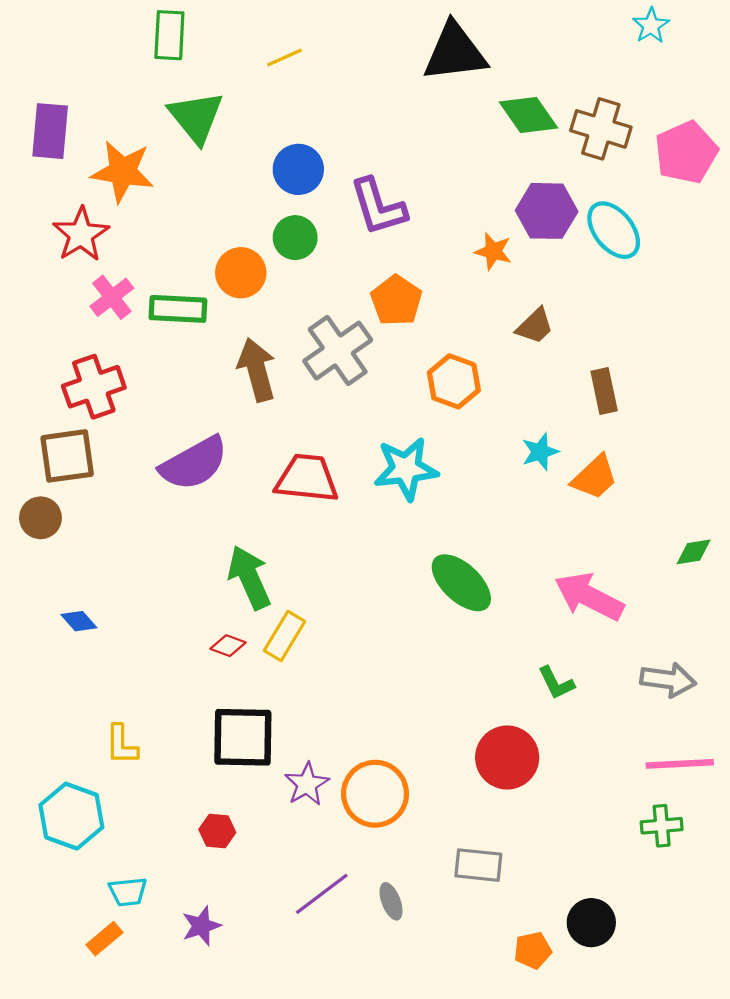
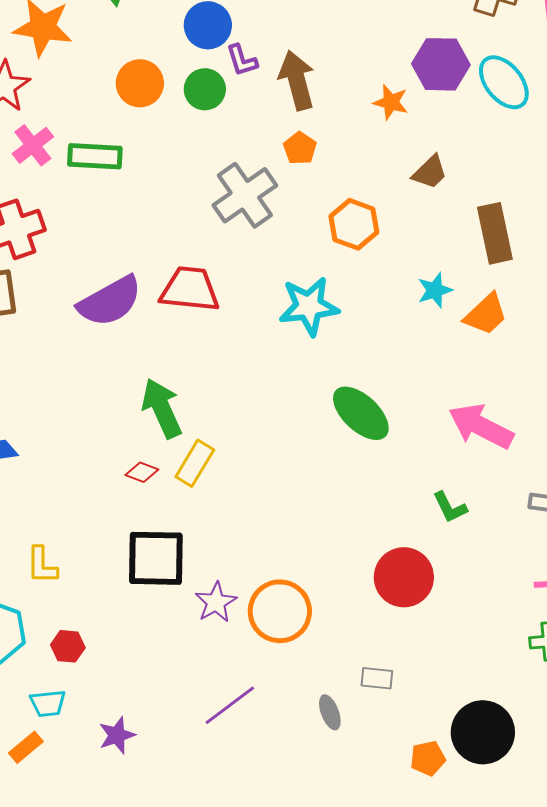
purple L-shape: (378, 207) -> (242, 60), moved, size x0.6
orange circle: (241, 273) -> (140, 83), moved
orange pentagon: (396, 300) -> (300, 148), size x0.7
brown arrow: (257, 370) -> (297, 80), moved
brown rectangle: (604, 391) -> (495, 233), size x1.4
red trapezoid: (307, 478) -> (190, 289), moved
red hexagon: (217, 831) -> (68, 646), moved
gray rectangle: (478, 865) -> (377, 678), size x0.7
gray ellipse: (391, 901) -> (330, 712), moved
black circle: (591, 923) -> (483, 732), size x1.4

